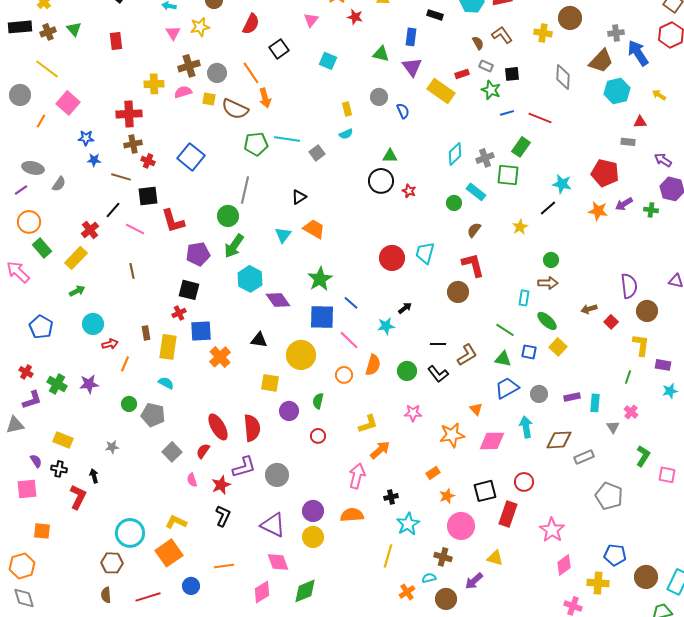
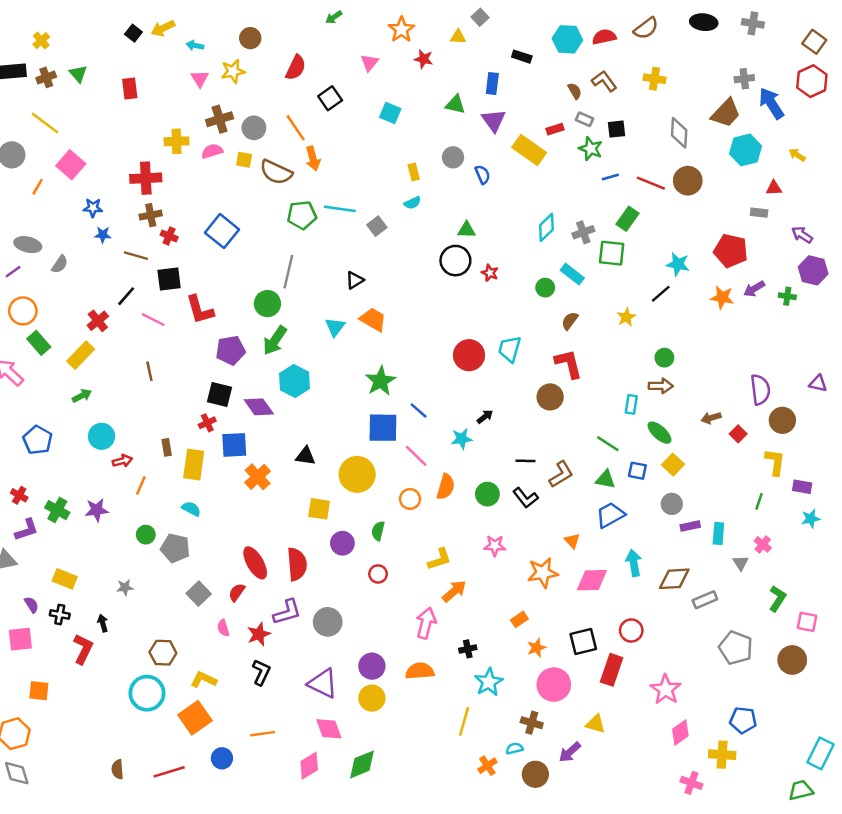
brown circle: (570, 18) -> (688, 181), moved
purple diamond: (278, 300) -> (259, 407), moved
gray circle: (539, 394) -> (672, 504), moved
brown hexagon: (112, 563) -> (163, 653), moved
brown circle: (646, 577) -> (792, 660), moved

